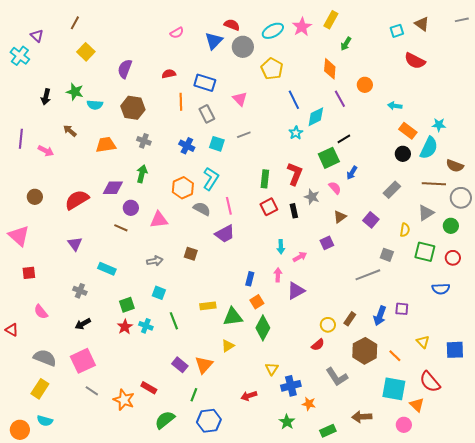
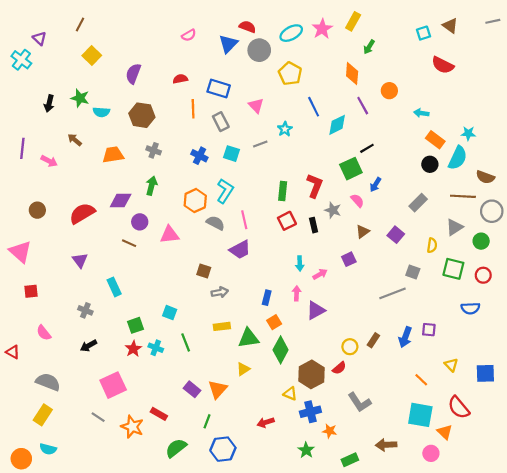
cyan star: (296, 133) -> (285, 129), moved
gray arrow: (155, 261) -> (220, 292), moved
cyan rectangle: (107, 269) -> (114, 287), turned 42
brown hexagon: (365, 351) -> (311, 374), moved
pink square: (83, 361) -> (113, 385), moved
yellow triangle: (272, 369) -> (290, 394), turned -40

